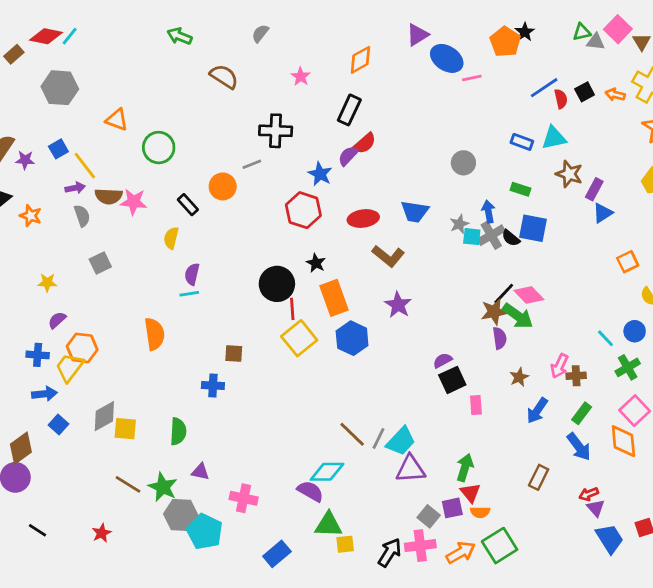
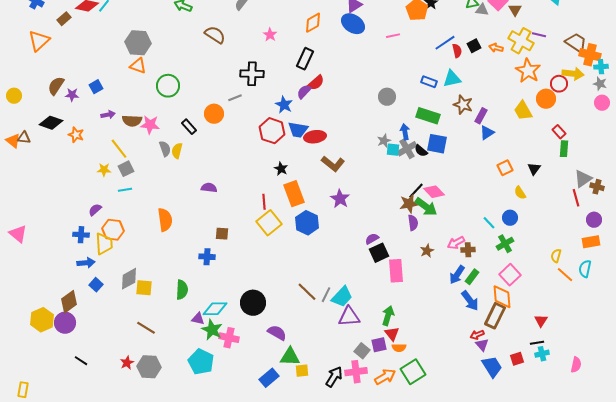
blue ellipse: (447, 58) -> (353, 24), moved
gray hexagon: (60, 88) -> (138, 43), moved
yellow line: (85, 166) -> (119, 149), moved
green rectangle: (520, 189) -> (428, 116), size x1.6
blue trapezoid: (415, 212) -> (298, 130), moved
gray semicircle: (82, 216) -> (165, 149), moved
purple semicircle: (192, 274) -> (209, 188), moved, turned 84
yellow star: (47, 283) -> (104, 170), moved
black circle: (277, 284) -> (253, 303), moved
cyan line: (189, 294) -> (125, 190), moved
pink arrow: (559, 366) -> (456, 243), turned 36
yellow trapezoid: (70, 367) -> (104, 244), turned 140
pink rectangle: (476, 405) -> (396, 271), size x1.6
blue arrow: (537, 411) -> (457, 275), moved
cyan diamond: (327, 472) -> (215, 309), moved
brown rectangle: (539, 477) -> (495, 316), moved, size x1.4
green star: (163, 487) -> (212, 330), moved
gray hexagon: (181, 515) -> (149, 367), moved
blue rectangle: (277, 554) -> (269, 378), moved

